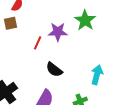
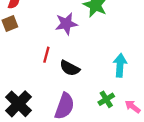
red line: (38, 43) -> (46, 55), moved

